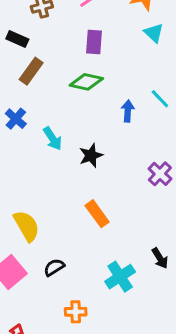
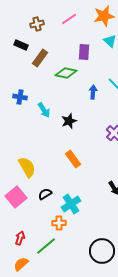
purple rectangle: (94, 42) -> (84, 52), moved
brown rectangle: (31, 71) -> (40, 58), moved
blue cross: (16, 119) -> (20, 97), turned -32
cyan cross: (120, 277) -> (71, 204), moved

